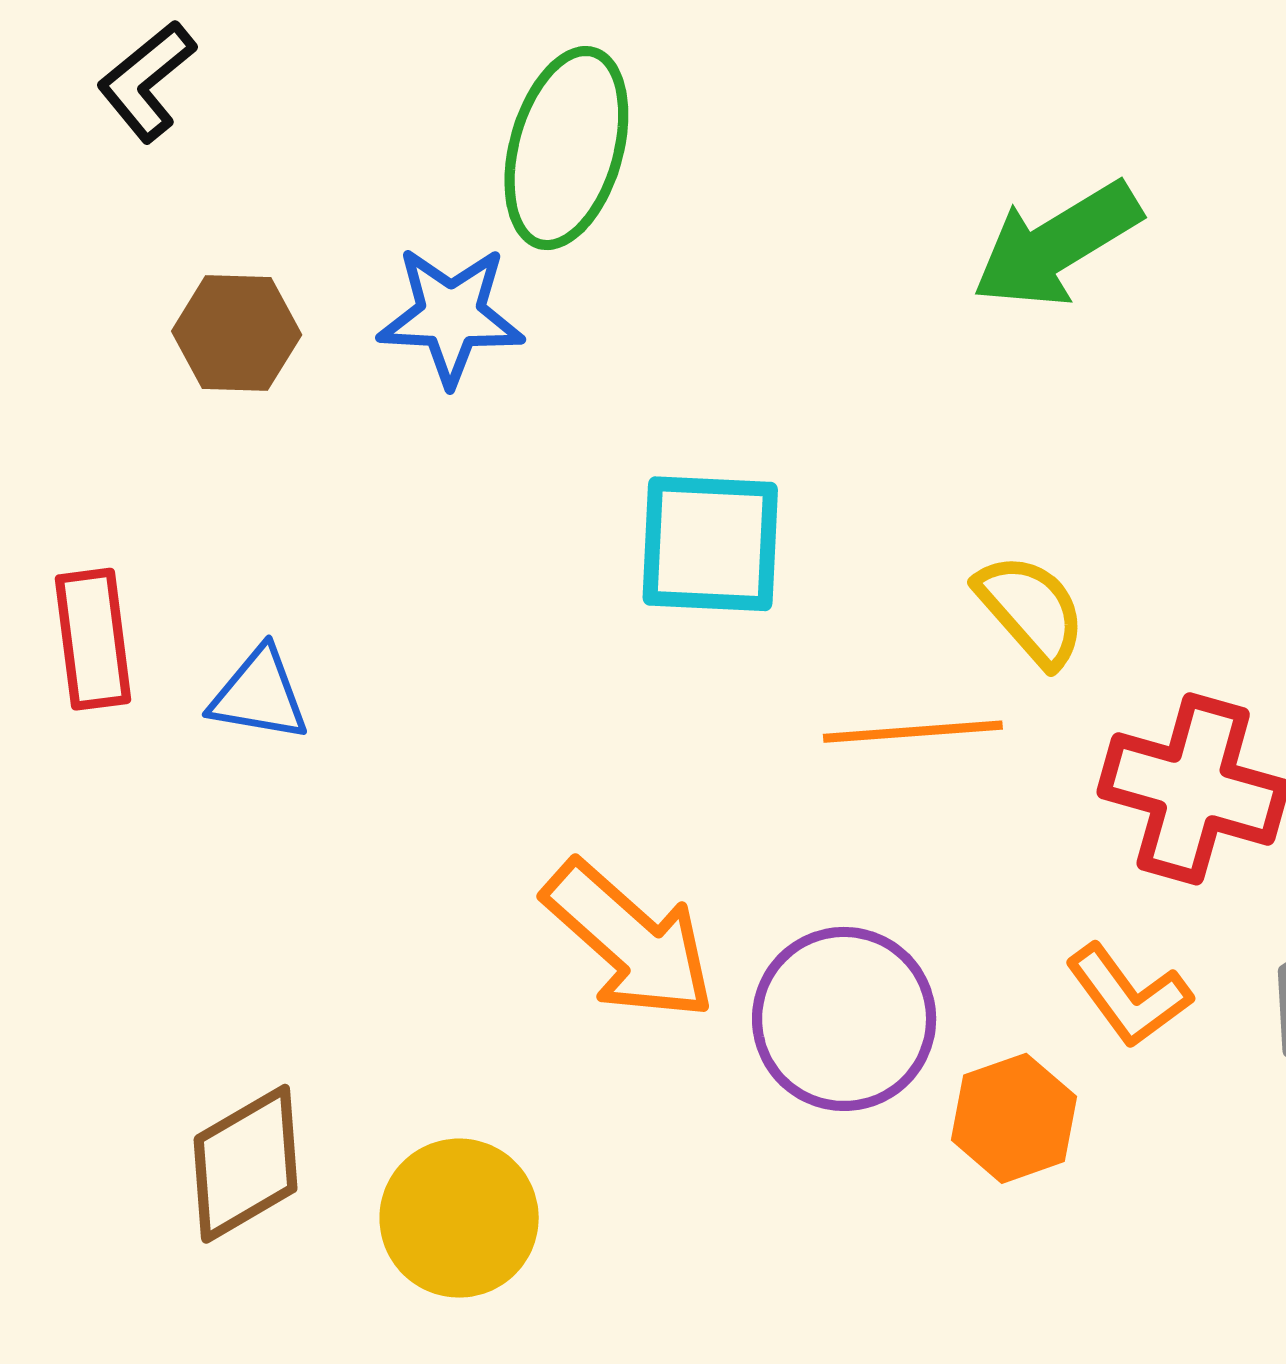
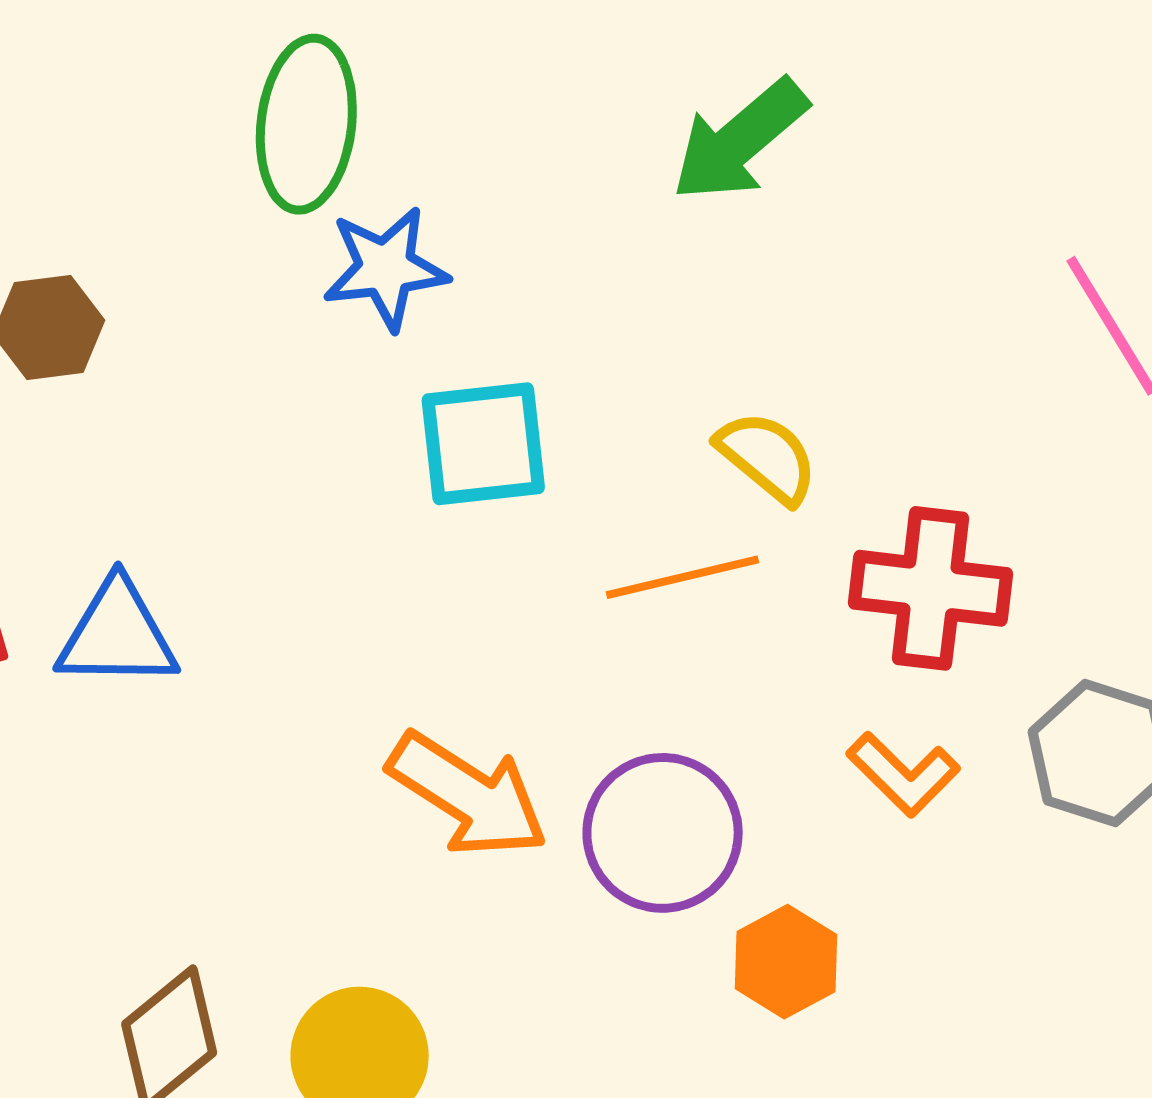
blue star: (451, 316) -> (386, 268), moved
blue triangle: (259, 695) -> (117, 634), size x1.4
orange hexagon: (1014, 1118) -> (786, 962), moved

